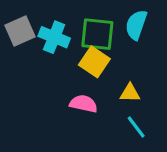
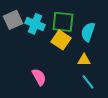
cyan semicircle: (136, 25) -> (88, 32), moved
pink semicircle: (84, 104) -> (39, 77), moved, turned 48

